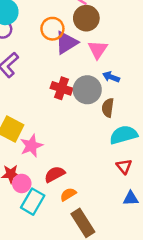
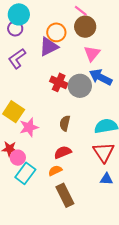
purple triangle: (66, 43) -> (49, 47), moved
blue arrow: (111, 77) -> (101, 77), size x1.6
brown semicircle: (108, 108) -> (65, 123), moved
red triangle: (124, 166) -> (104, 152), size x1.6
red semicircle: (55, 174) -> (63, 152), moved

